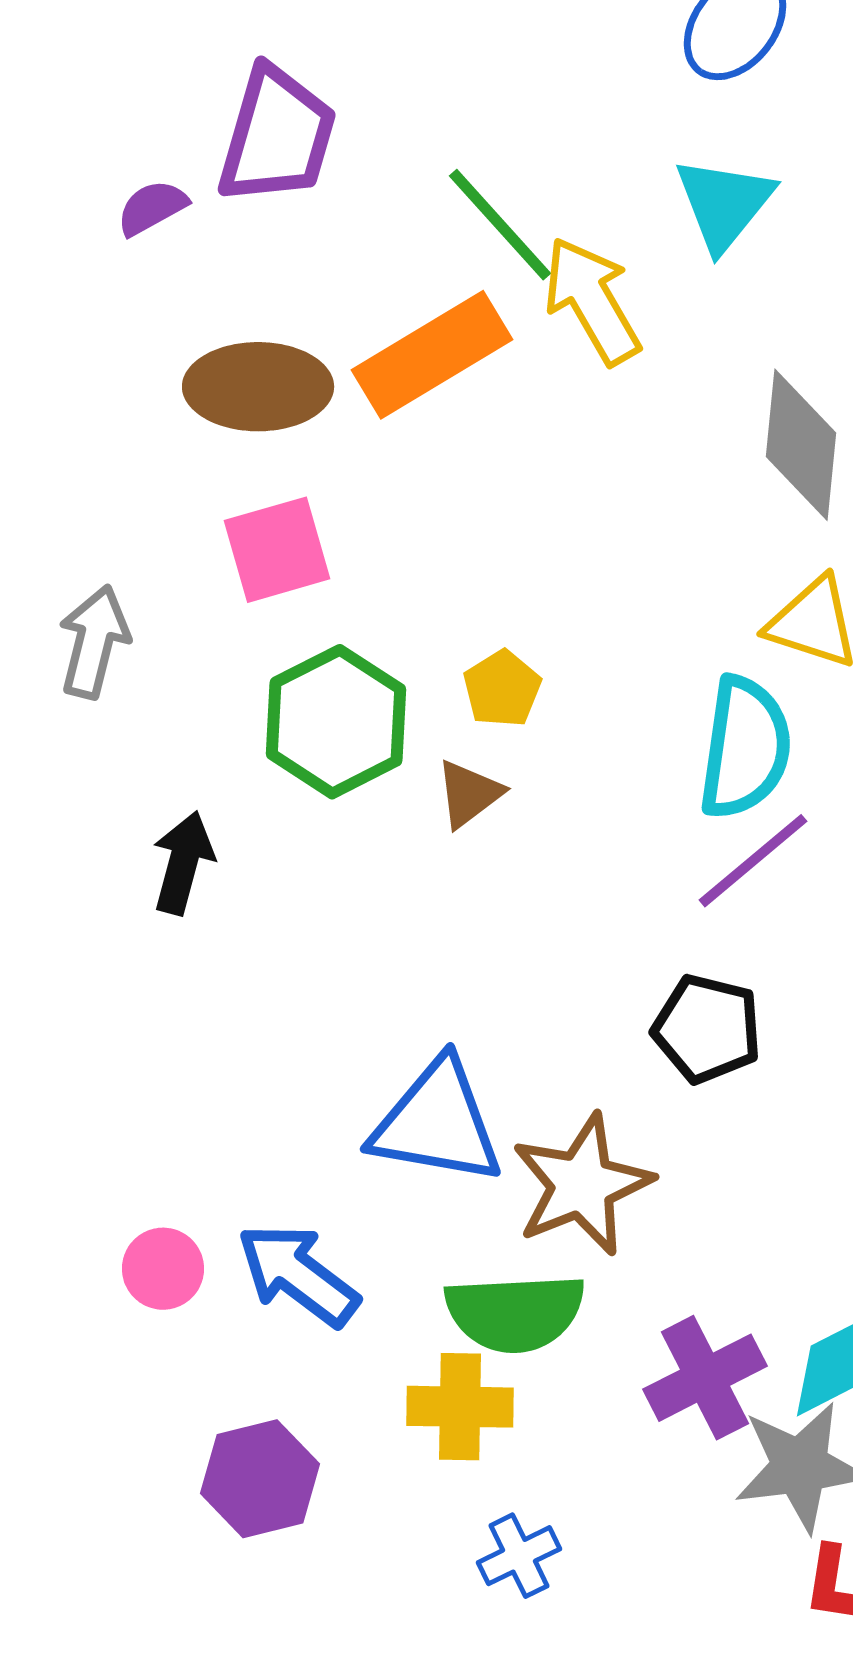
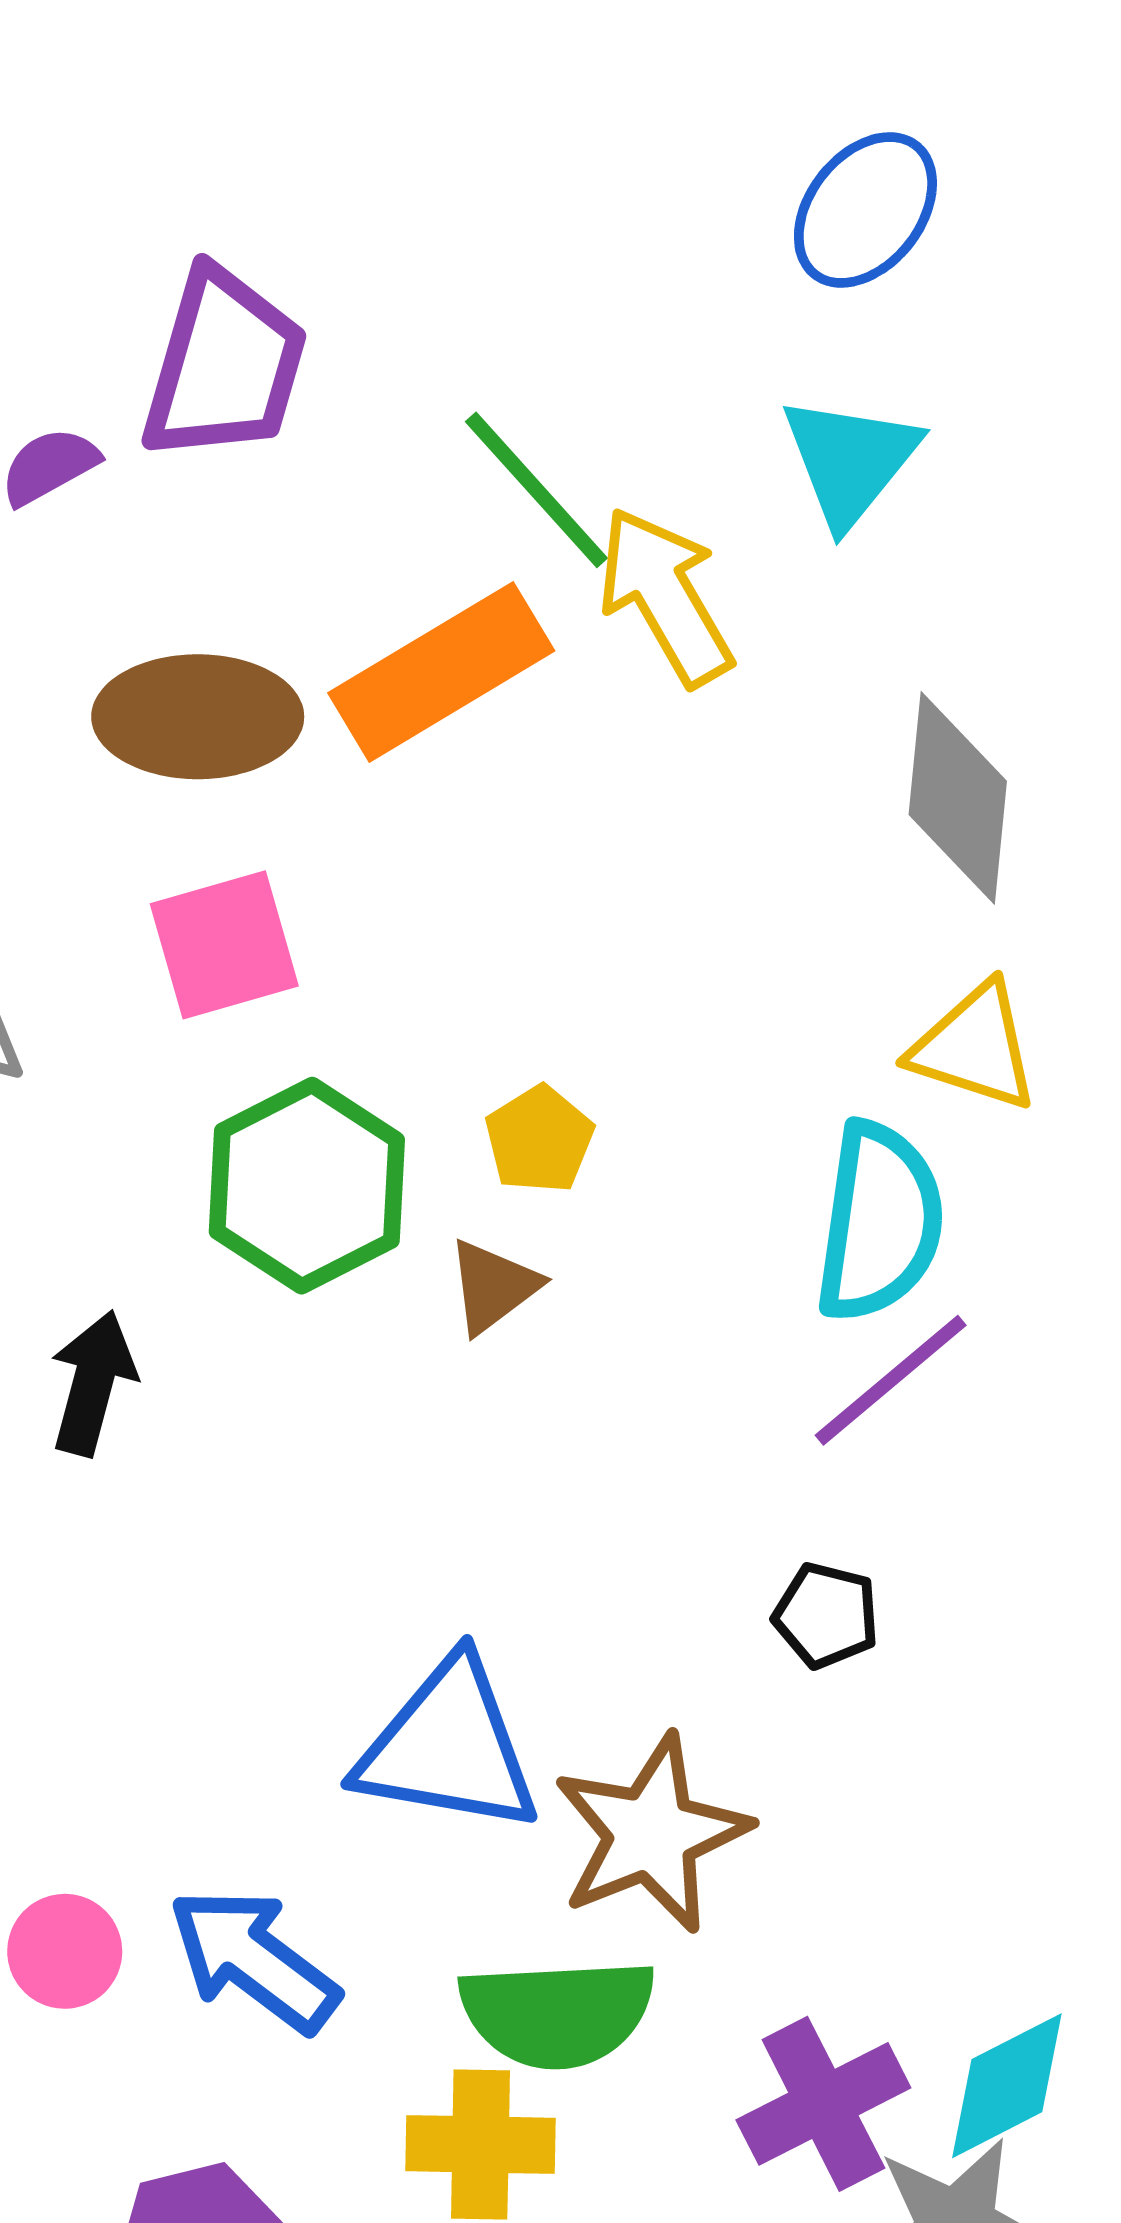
black pentagon: (707, 1029) -> (826, 1615), size x0.7

